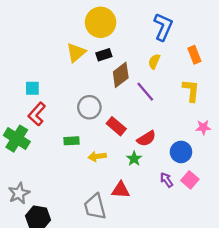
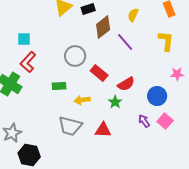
gray trapezoid: (95, 207) -> (70, 126), moved, turned -60

